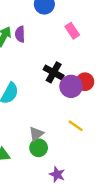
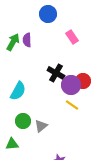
yellow line: (76, 126) -> (72, 105), moved
green circle: (39, 148) -> (23, 121), moved

